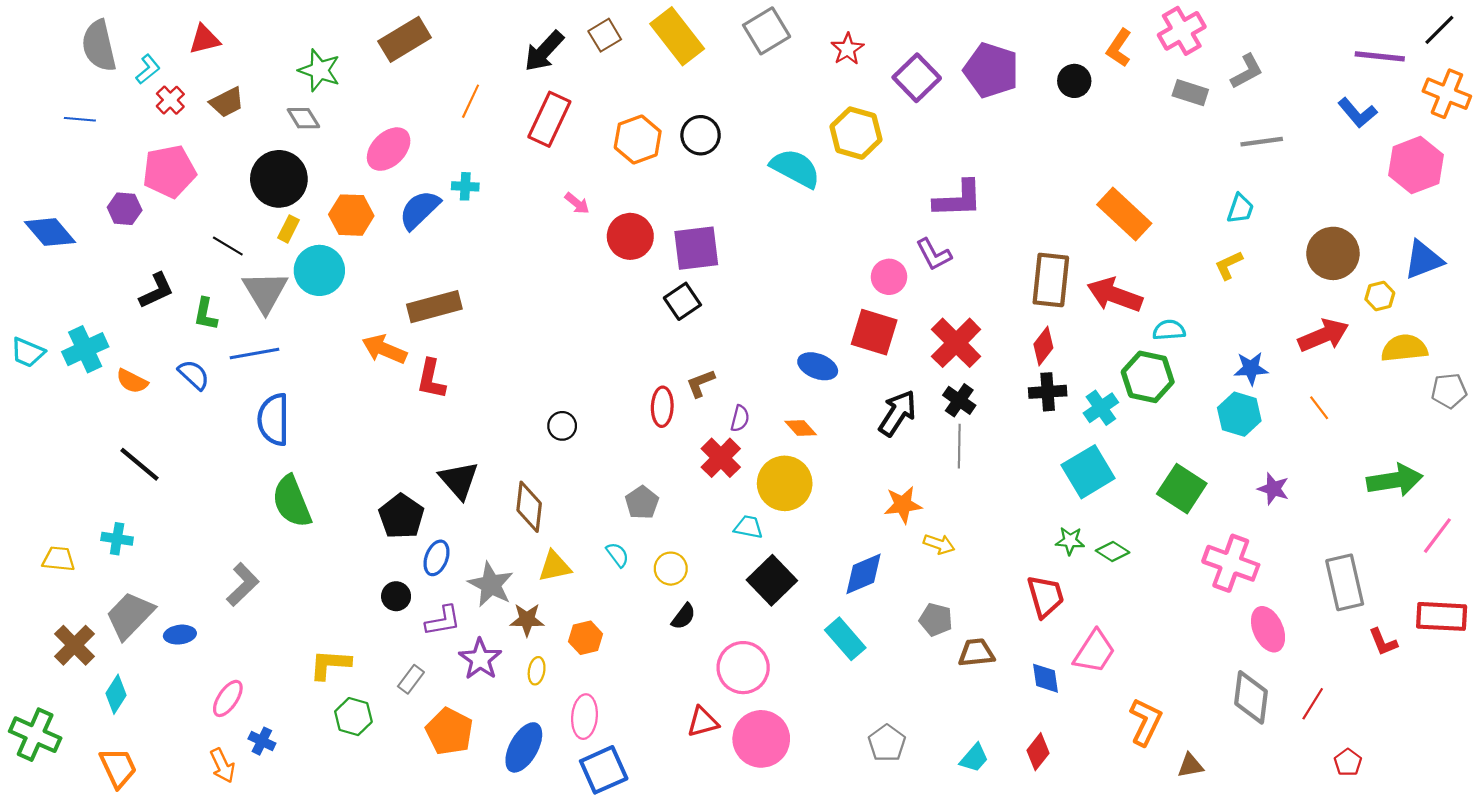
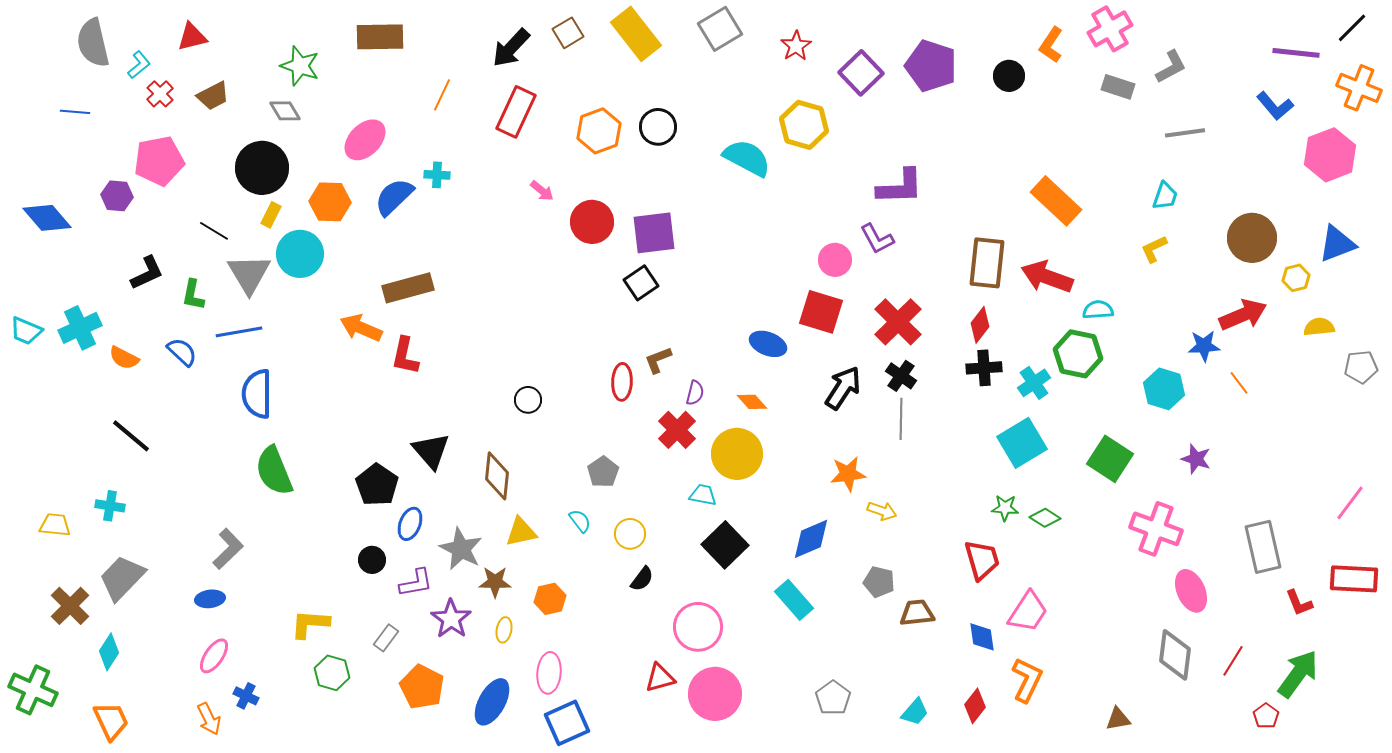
brown rectangle: (405, 39) -> (380, 37), turned 30
yellow semicircle: (1404, 348) -> (1319, 327), size x0.7
blue star: (1251, 368) -> (1204, 346), moved
green arrow: (1395, 480) -> (1298, 674), moved, turned -45
blue ellipse: (180, 635) -> (210, 599), moved
orange L-shape: (1146, 722) -> (1027, 680), moved

